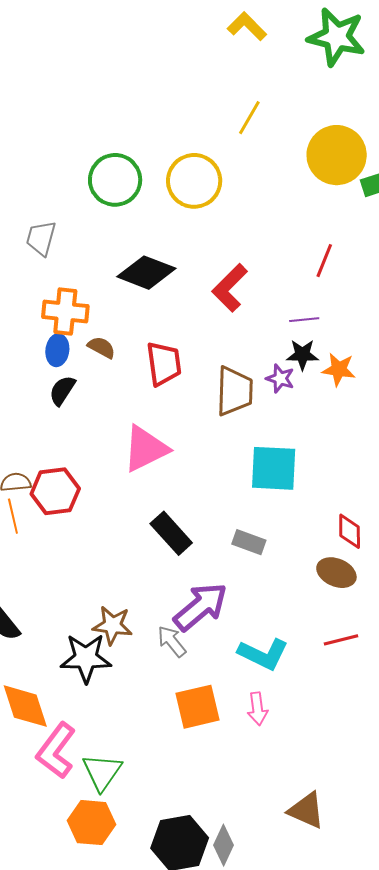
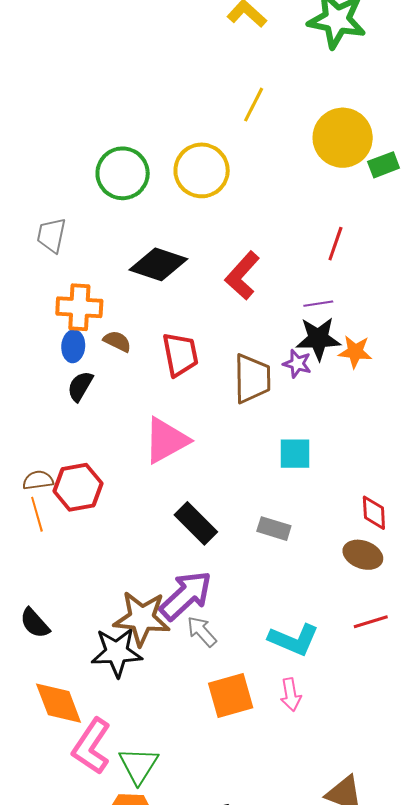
black star: (302, 355) -> (318, 339), size x1.4
cyan square: (274, 468) -> (295, 454), size x0.7
purple arrow: (201, 607) -> (186, 595), moved
brown star: (113, 625) -> (142, 618), size x1.4

